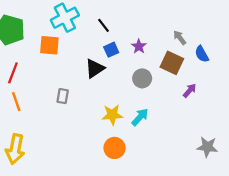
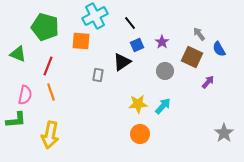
gray rectangle: (63, 96) -> (98, 75), moved
gray star: (207, 147) -> (224, 133), turned 30

